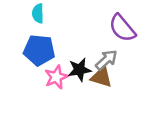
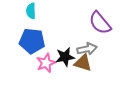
gray arrow: (106, 60) -> (87, 49), turned 30

